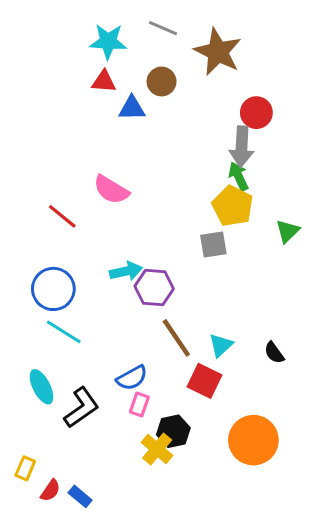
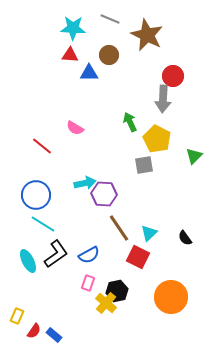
green arrow: (239, 176) -> (130, 122), moved
pink semicircle: (111, 190) -> (75, 128), size x0.7
pink rectangle: (139, 405) -> (88, 283), moved
black L-shape: (82, 408) -> (56, 254), moved

